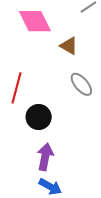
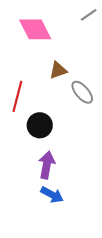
brown triangle: (69, 46) -> (58, 70), moved, turned -48

